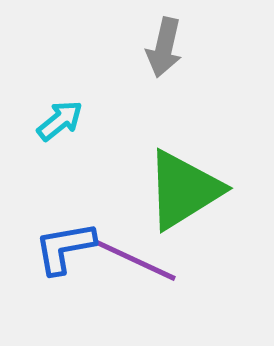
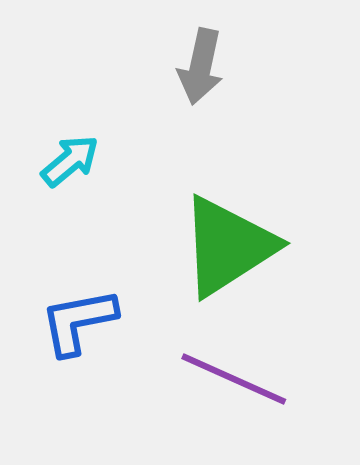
purple line: (134, 260) -> (234, 379), moved

